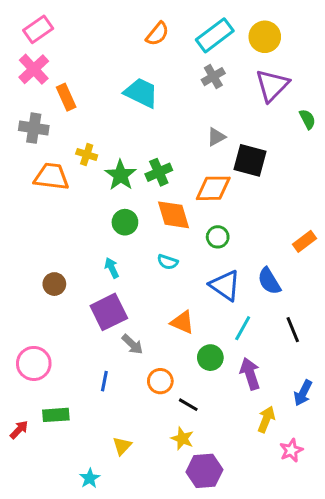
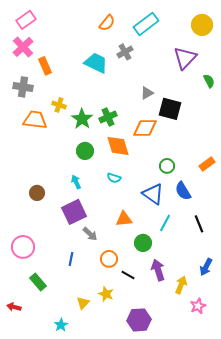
yellow circle: (265, 37) -> (202, 25), moved
gray cross: (213, 77) -> (125, 52), moved
green circle: (218, 237) -> (167, 166), moved
orange triangle: (182, 322) -> (124, 219), turned -30
purple arrow: (250, 374) -> (158, 270), moved
green rectangle: (56, 415) -> (38, 282), turned 54
red arrow: (19, 430) -> (14, 307), moved, turned -120
yellow star: (182, 439) -> (106, 294), moved

